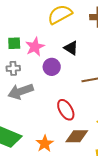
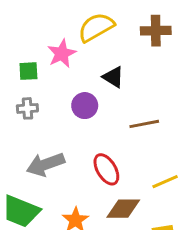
pink star: (35, 47) -> (62, 54), moved
gray arrow: (21, 91) -> (45, 164), moved

